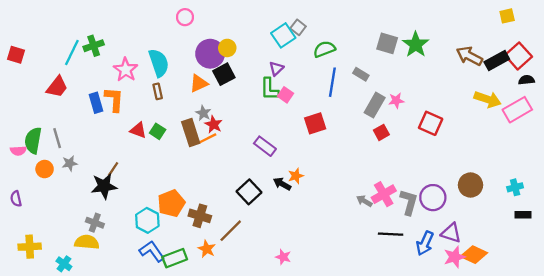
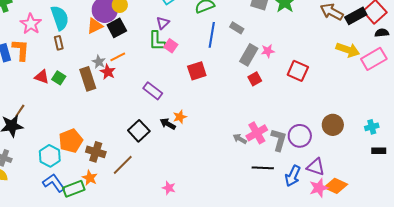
orange triangle: (199, 83) -> (95, 26), moved
orange line: (208, 138) -> (118, 57), moved
orange star: (207, 249) -> (90, 178), moved

